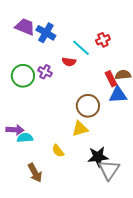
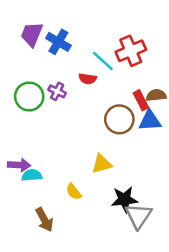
purple trapezoid: (25, 27) -> (32, 34), turned -90
red cross: (103, 40) -> (131, 51), size x1.6
brown circle: (88, 106) -> (119, 119), moved

